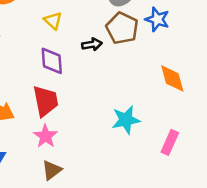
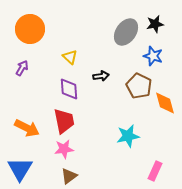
brown pentagon: (122, 28) -> (139, 86), moved
pink star: (45, 136) -> (64, 149), turned 30
pink rectangle: (170, 142) -> (155, 171), moved

